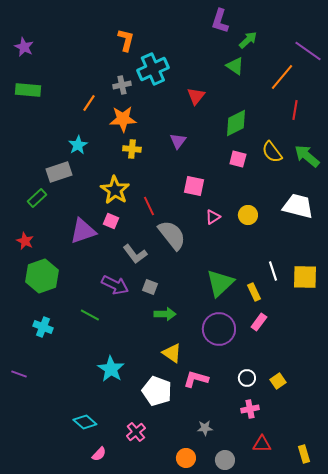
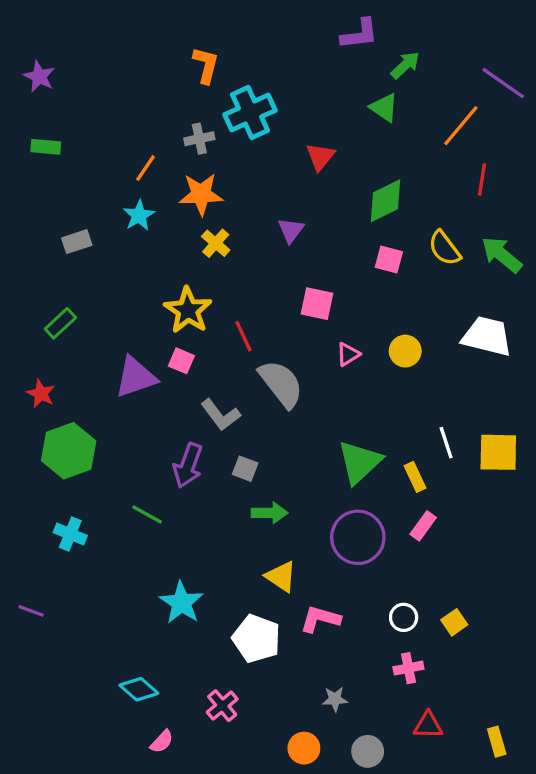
purple L-shape: (220, 21) -> (359, 34), turned -115
green rectangle: (28, 90) -> (46, 147), size x0.7
cyan star: (78, 145) -> (139, 215), moved
yellow cross: (132, 149) -> (216, 243), turned 36
gray rectangle: (59, 172) -> (77, 242), moved, size x0.7
purple arrow: (115, 285) -> (188, 465), turned 84

